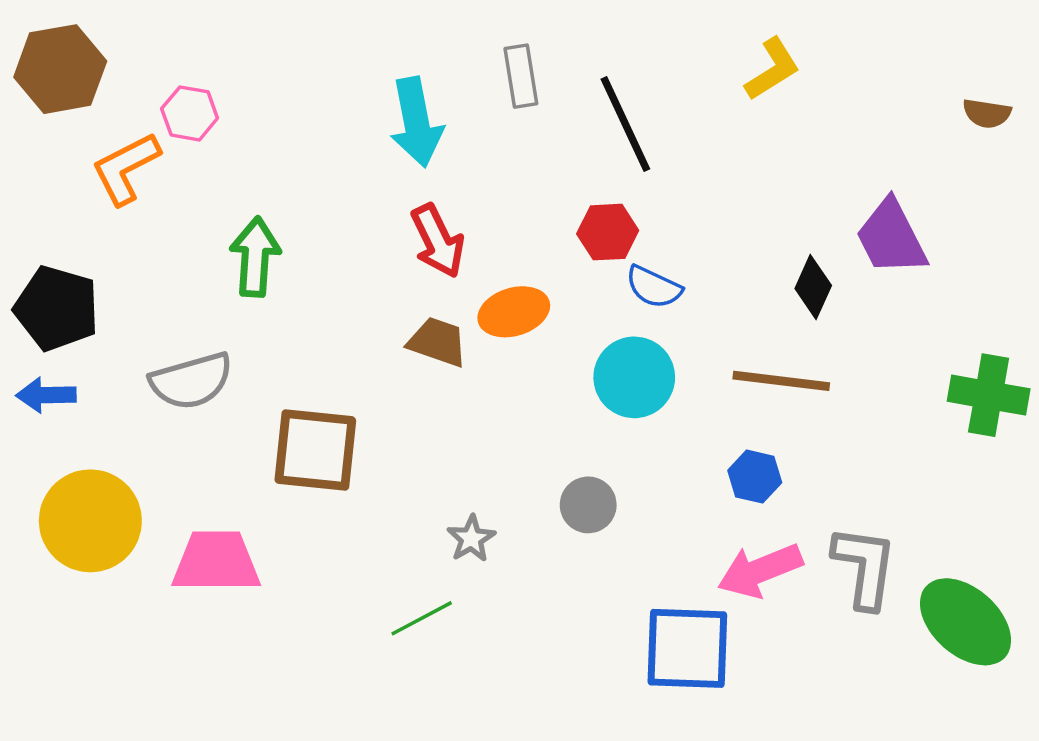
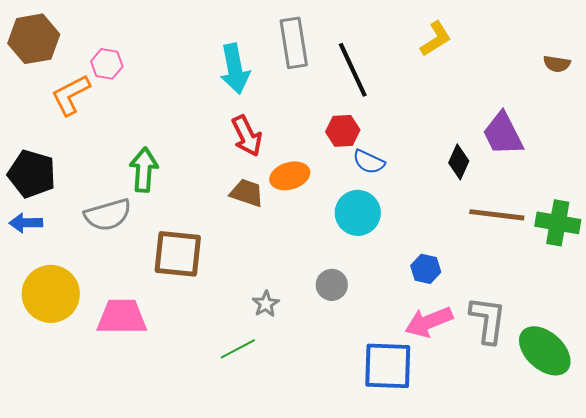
gray rectangle: (521, 76) -> (294, 43), size x1.4
green arrow: (255, 257) -> (144, 170), moved
brown line: (781, 381) -> (497, 215), moved

